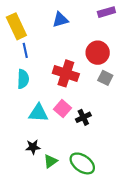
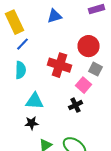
blue line: (25, 50) -> (22, 44), turned 56
pink square: (63, 109) -> (84, 85), moved
black star: (33, 147) -> (32, 123), moved

